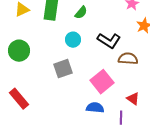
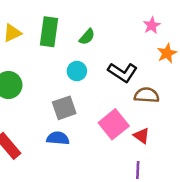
red triangle: (133, 99) -> (142, 136), moved
blue semicircle: (95, 108) -> (58, 138), moved

